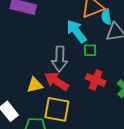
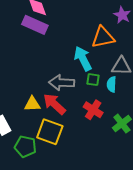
cyan semicircle: (106, 17) -> (112, 84), moved
gray arrow: (60, 59) -> (62, 83), turned 80

